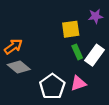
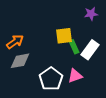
yellow square: (71, 29) -> (64, 36), moved
gray diamond: (19, 67) -> (20, 61), turned -50

